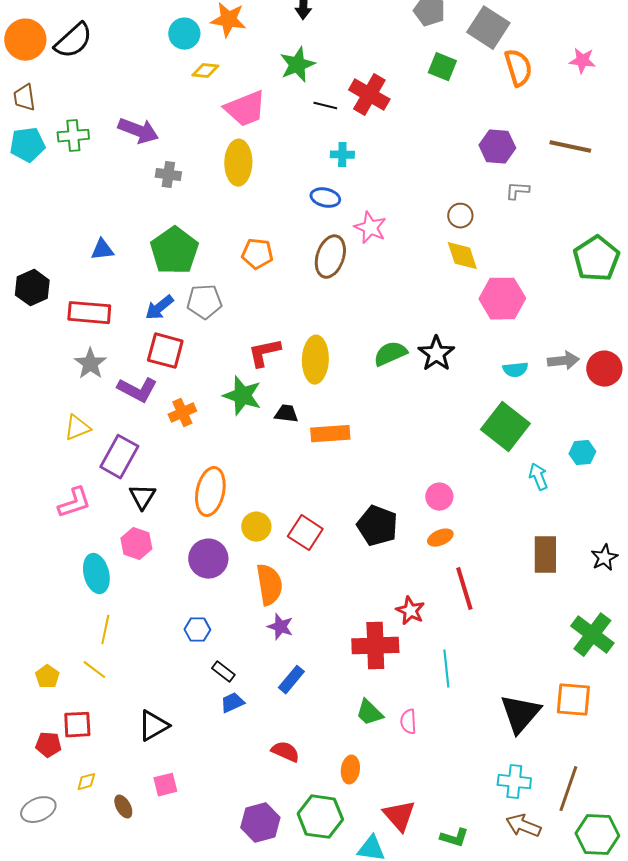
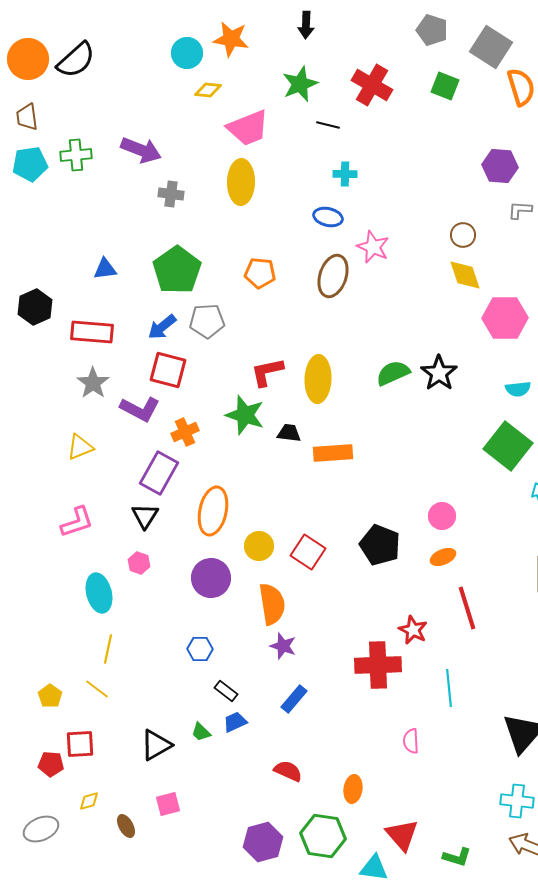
red cross: (369, 95) -> (372, 85), moved
purple rectangle: (119, 457) -> (159, 473), moved
pink hexagon: (136, 544) -> (139, 563), size x0.7
green trapezoid: (369, 713) -> (201, 732), moved, size x0.7

